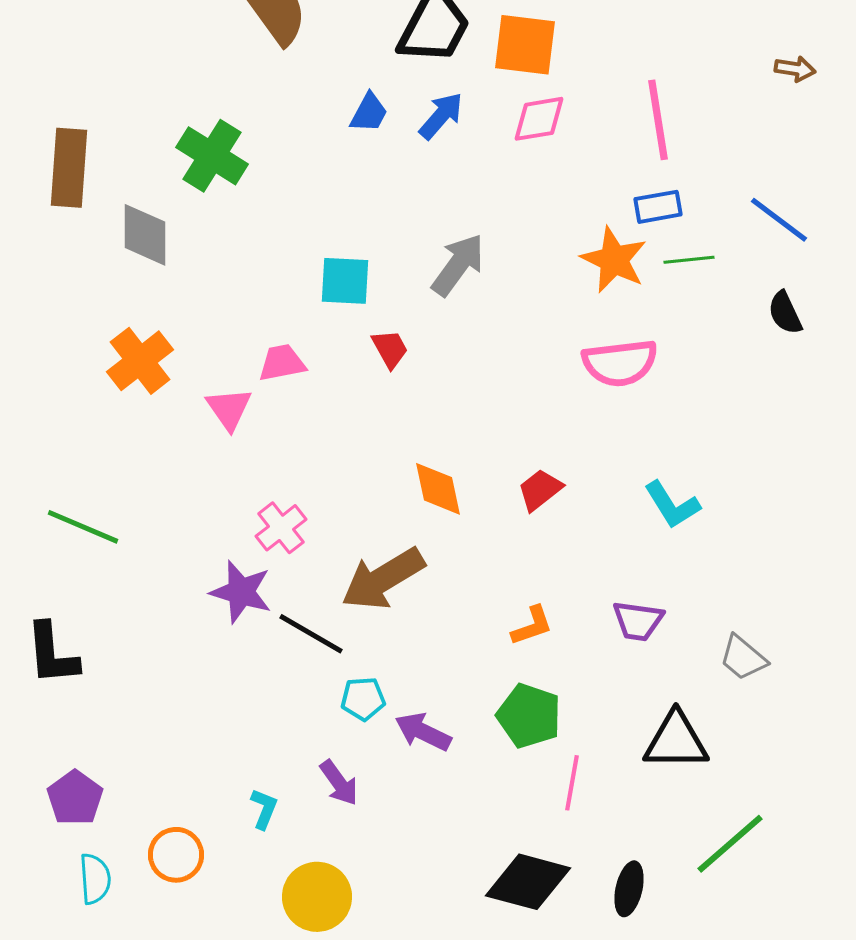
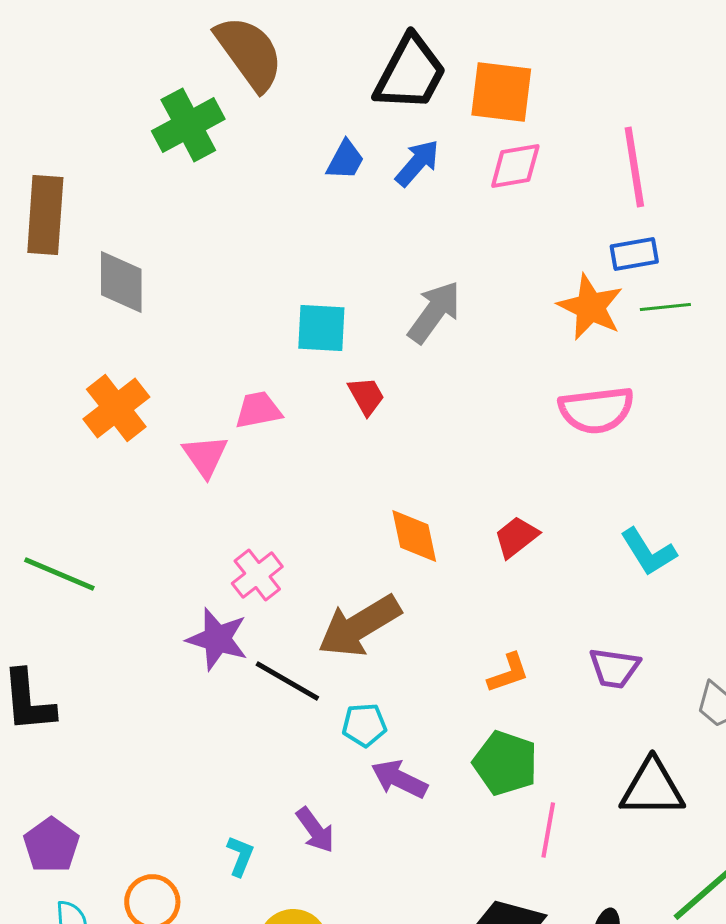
green cross: (212, 156) -> (188, 125), moved, turned 30
cyan pentagon: (363, 699) -> (364, 725), moved

